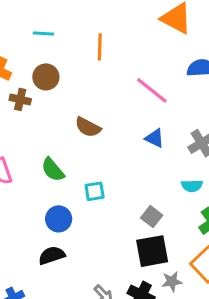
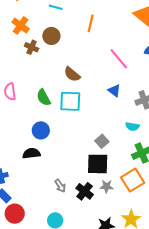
cyan square: (95, 191) -> (70, 101), moved, size x1.6

